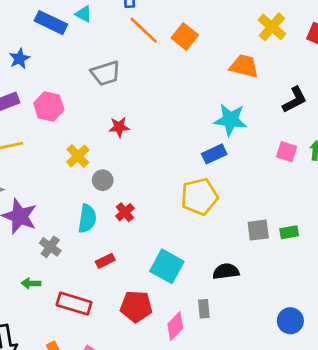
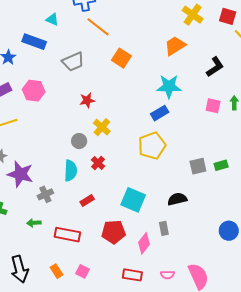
blue rectangle: (51, 23) -> (34, 42), moved
orange square: (185, 36) -> (121, 58), moved
orange trapezoid: (244, 66) -> (175, 46), turned -40
yellow cross: (78, 156) -> (102, 127), moved
gray cross: (50, 247) -> (45, 194), turned 35

